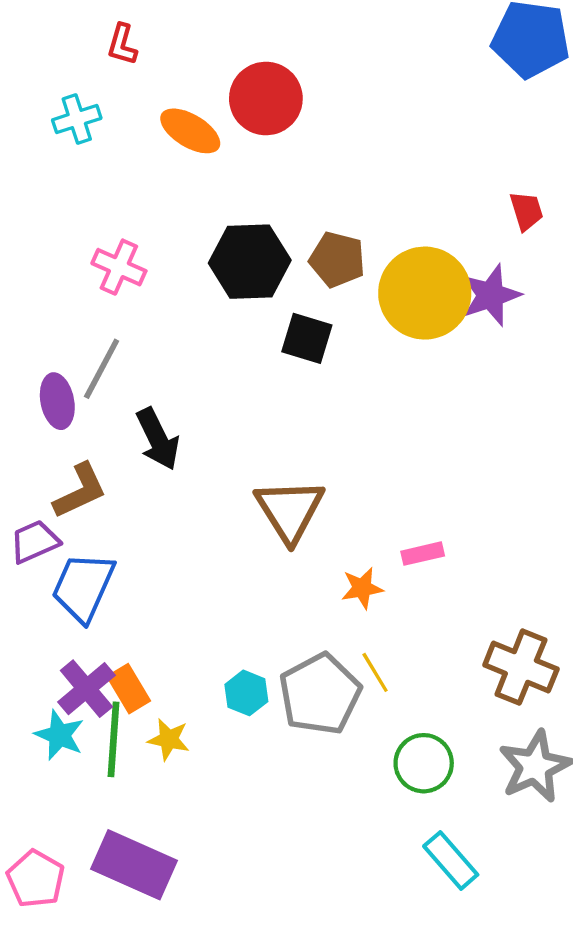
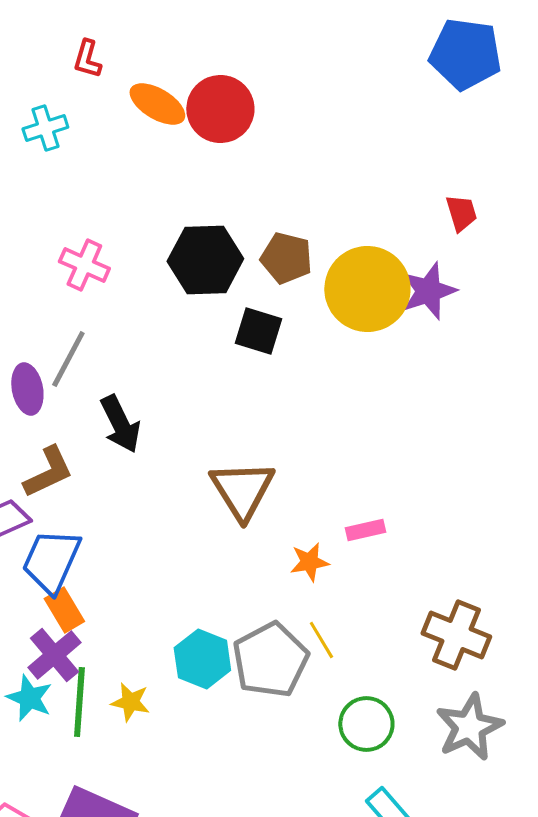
orange ellipse: (190, 131) -> (157, 104), moved
orange rectangle: (129, 689) -> (64, 610), moved
cyan hexagon: (246, 693) -> (202, 659), size x1.4

